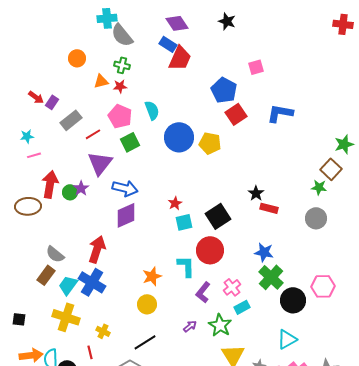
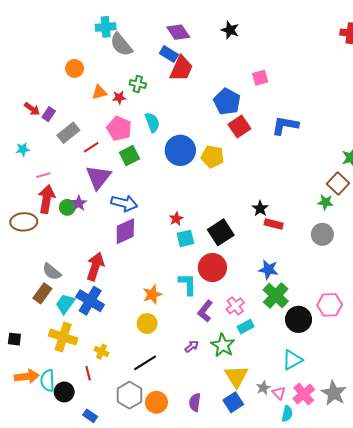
green cross: (122, 65) -> (138, 84), moved
pink line: (34, 155) -> (43, 175), moved

